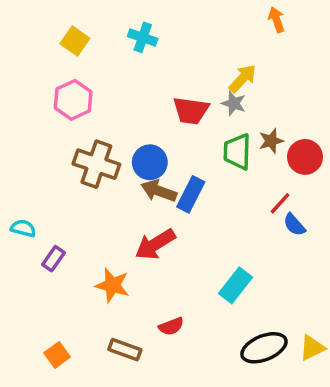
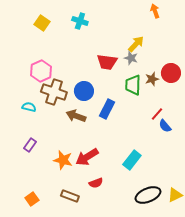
pink hexagon: (73, 100) -> (41, 71), moved
red circle: (305, 157) -> (171, 73), moved
brown arrow: (159, 191) -> (76, 116), moved
cyan semicircle: (23, 228) -> (29, 107), moved
red arrow: (155, 244) -> (87, 157), moved

